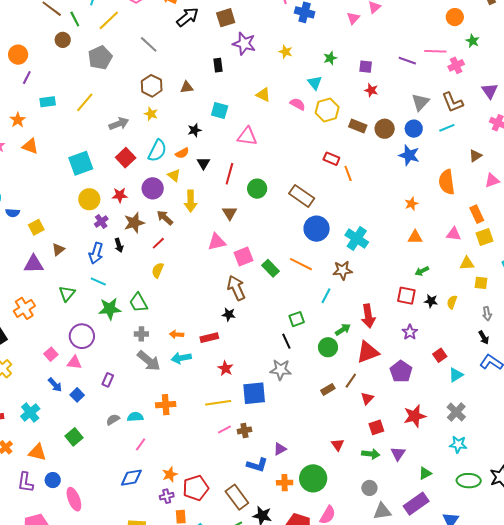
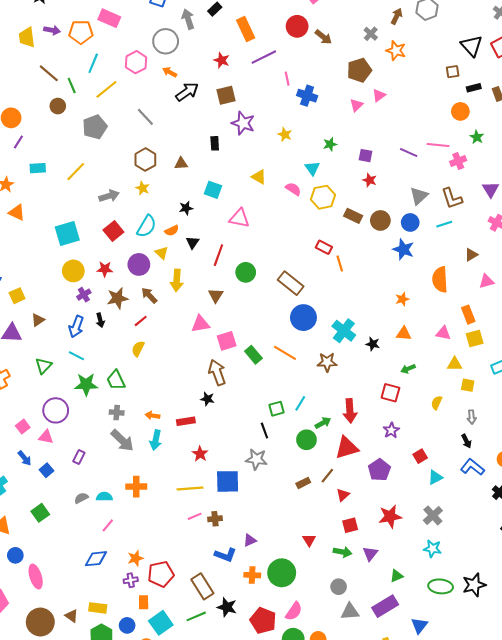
cyan line: (326, 296) -> (300, 403), moved
black star: (431, 301) -> (373, 344), moved
cyan arrow: (181, 358) -> (156, 440), turned -72

